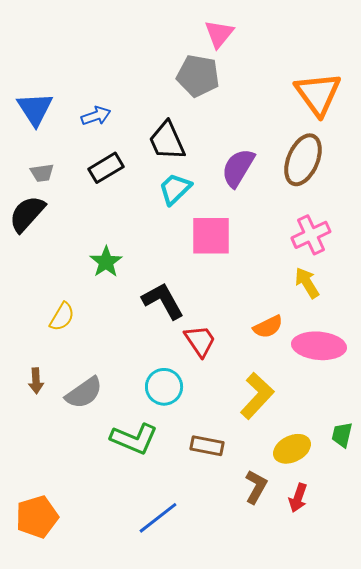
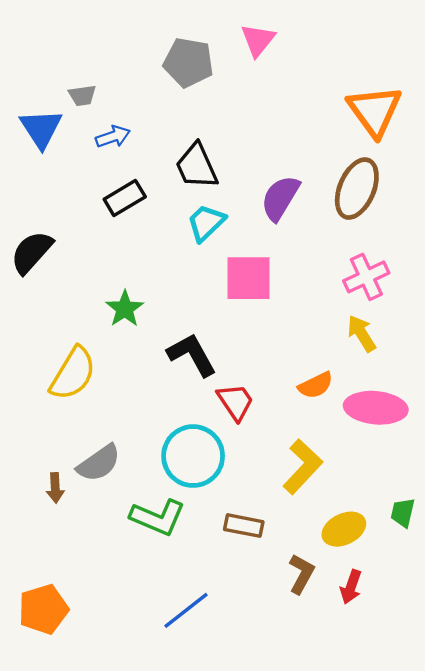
gray pentagon: (198, 76) -> (188, 62), moved
gray trapezoid: (42, 173) -> (82, 95), moved
yellow semicircle: (62, 317) -> (73, 374), size x1.6
brown arrow: (36, 381) -> (55, 488), moved
cyan circle: (164, 387) -> (193, 456), size x1.4

